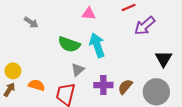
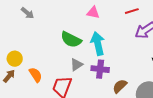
gray arrow: (31, 22) -> (27, 13), moved
orange semicircle: (37, 85) -> (36, 75), turned 35
purple cross: (103, 85) -> (100, 69), moved

